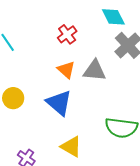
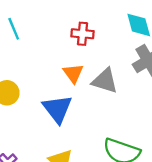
red cross: (67, 34) -> (83, 34), turned 30

